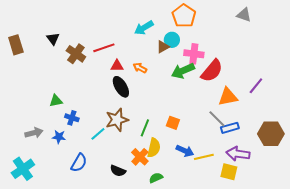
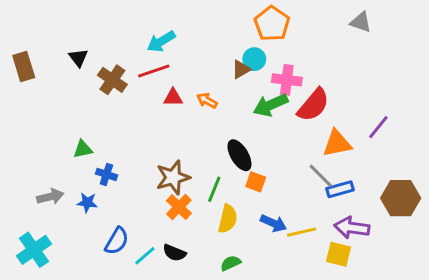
cyan arrow: (144, 28) -> (161, 41), moved
black ellipse: (121, 87) -> (239, 155), moved
cyan line: (98, 134) -> (145, 256), moved
orange cross: (140, 157) -> (179, 207), moved

